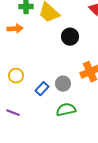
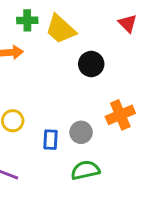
blue rectangle: (42, 89) -> (50, 140), turned -40

